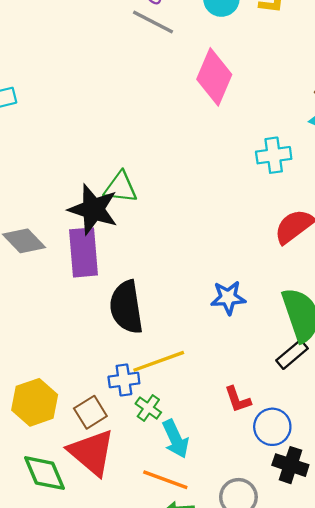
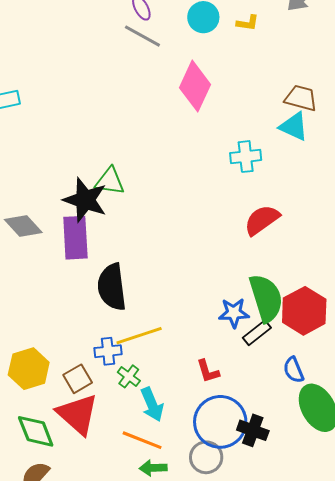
blue star: (228, 298) -> (234, 313), moved
blue circle: (272, 427) -> (220, 422), moved, size x1.6

